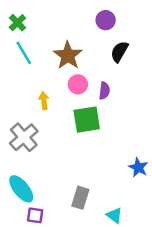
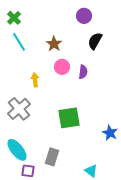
brown star: (68, 55) -> (54, 44), size x0.7
green square: (87, 120) -> (69, 118), moved
gray rectangle: (80, 198) -> (52, 157), moved

